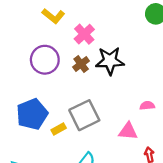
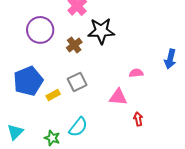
brown cross: (81, 64) -> (74, 45), moved
gray square: (84, 115) -> (77, 82), size x0.7

